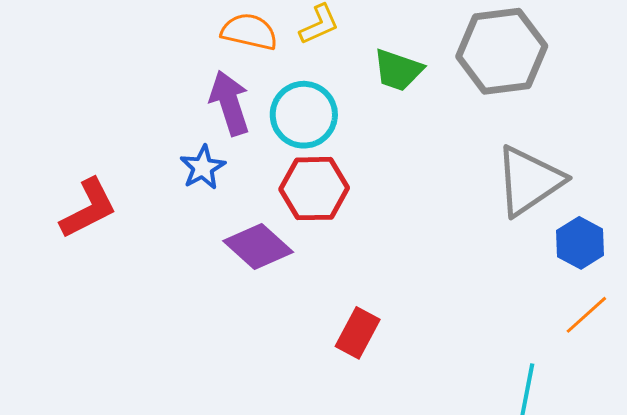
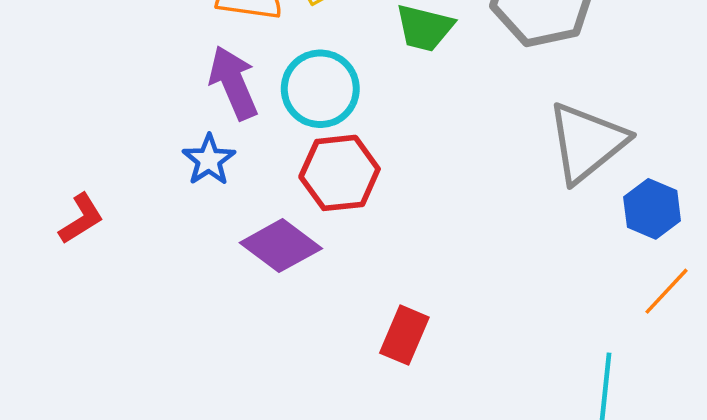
red L-shape: (88, 208) -> (81, 219), size x0.7

